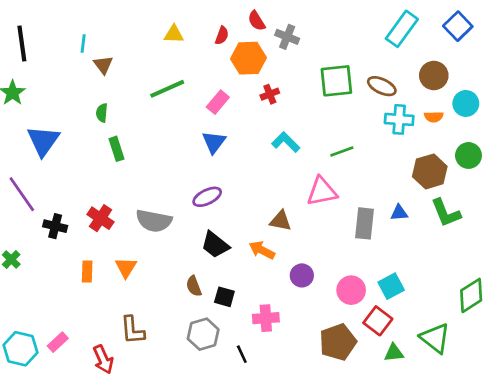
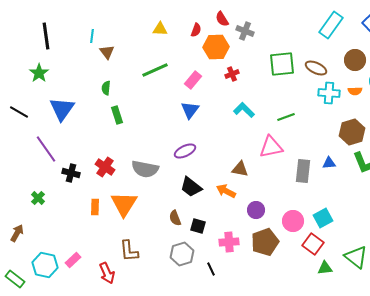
orange triangle: (126, 267) -> (124, 204), size x1.6
brown pentagon: (338, 342) -> (265, 242), moved

